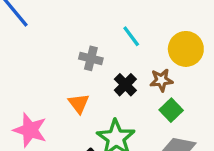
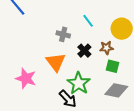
orange triangle: (79, 103) -> (56, 62), size x1.5
green square: (171, 110) -> (113, 66), turned -32

